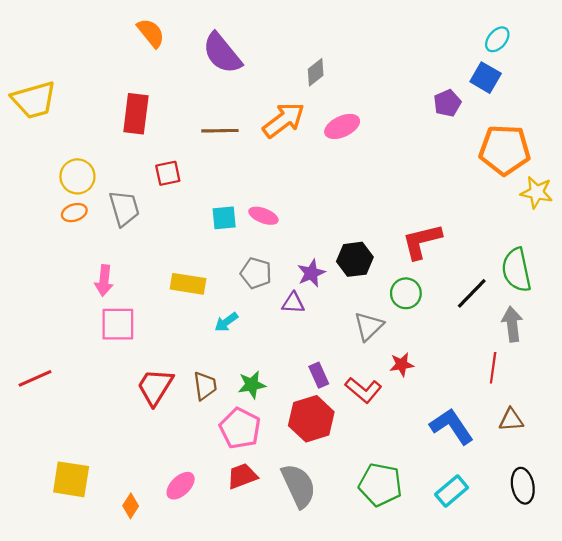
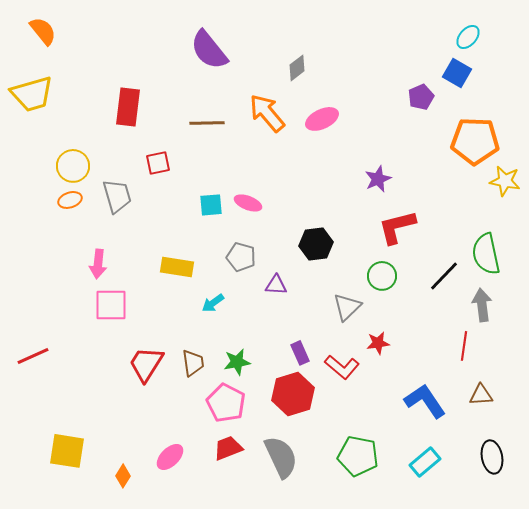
orange semicircle: (151, 33) -> (43, 31), moved
orange arrow: (284, 120) -> (267, 113), turned -93
black hexagon: (355, 259) -> (316, 244), moved
purple star: (311, 273) -> (378, 179), moved

